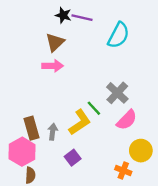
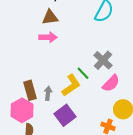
brown triangle: (55, 42) -> (50, 17), turned 36
purple square: (73, 158) -> (65, 115), size x1.5

